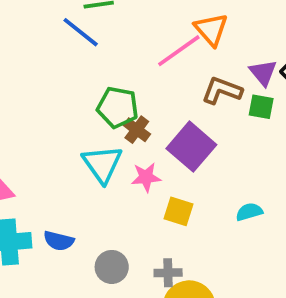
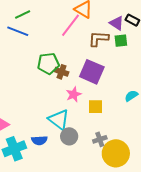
cyan triangle: (102, 164) -> (59, 120), moved
gray circle: (112, 267) -> (69, 136), moved

